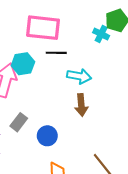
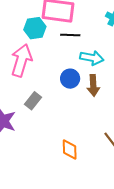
cyan hexagon: (23, 64) -> (35, 28), moved
blue circle: (47, 136) -> (70, 79), moved

